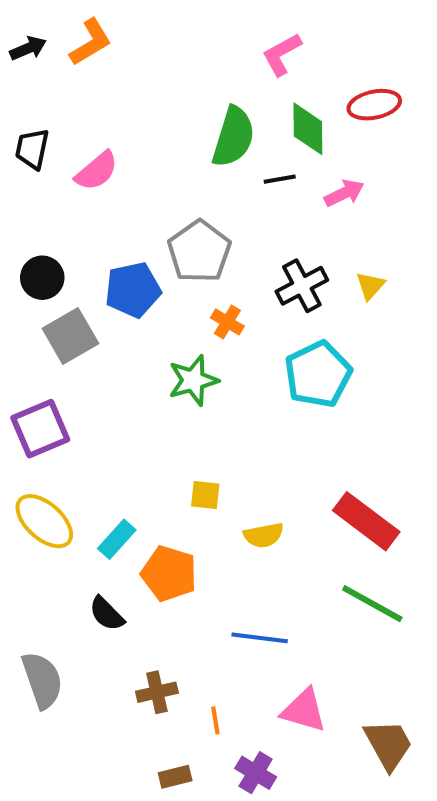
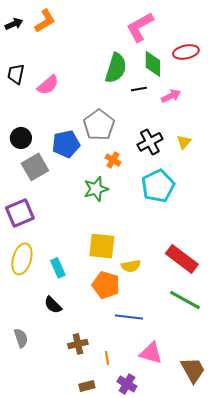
pink L-shape: (282, 54) -> (140, 27), size x1.4
yellow square: (205, 495) -> (102, 246), size x1.8
yellow ellipse: (44, 521) -> (22, 259), turned 64
cyan rectangle: (117, 539) -> (58, 268), turned -66
orange pentagon: (169, 573) -> (106, 285), moved
gray semicircle: (42, 680) -> (21, 338), size x0.7

